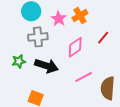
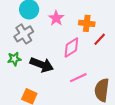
orange cross: (80, 16) -> (87, 23), moved, turned 35
gray cross: (38, 37) -> (24, 34), moved, turned -30

